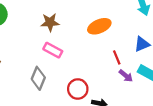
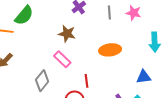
red line: (117, 57) -> (86, 81), moved

